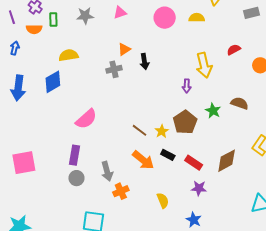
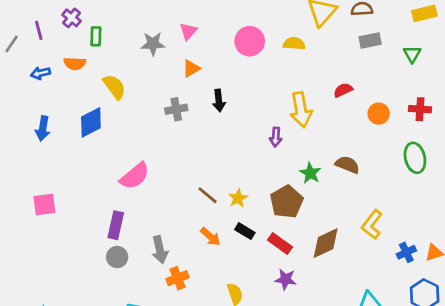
pink triangle: (120, 13) -> (188, 31), turned -32
gray star: (85, 16) -> (153, 44), moved
orange semicircle: (34, 29) -> (75, 63), moved
blue arrow: (15, 48) -> (40, 73), turned -120
orange triangle: (124, 49) -> (191, 68), moved
yellow semicircle: (69, 55) -> (114, 87), turned 60
blue arrow: (18, 88) -> (43, 128), size x0.7
brown pentagon: (185, 122) -> (287, 202), moved
orange arrow: (143, 160) -> (210, 237), size x0.7
pink square: (24, 163) -> (44, 205), moved, size x0.7

